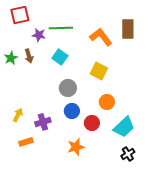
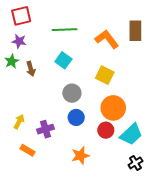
purple star: (39, 35) -> (19, 41), moved
brown arrow: (29, 56) -> (31, 69), moved
orange circle: (107, 102) -> (113, 108), size x1.5
red circle: (92, 123) -> (106, 130), moved
orange rectangle: (26, 142) -> (28, 150), turned 48

